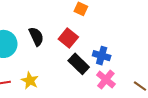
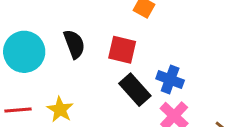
red square: (68, 38) -> (122, 50), turned -30

